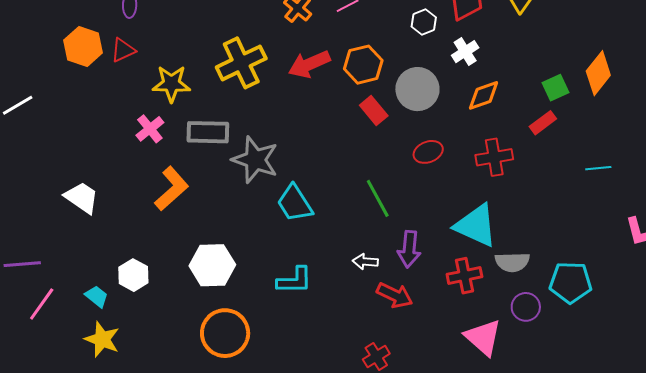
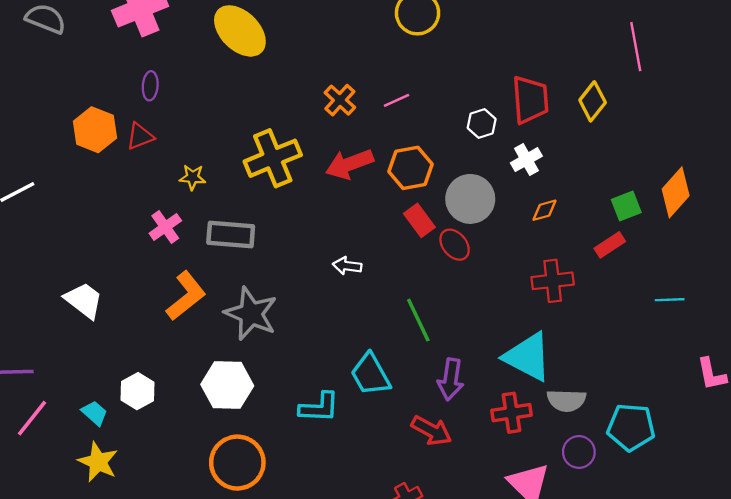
yellow star: (171, 84) -> (192, 177), size x0.6
orange diamond: (484, 95) -> (545, 210), size x0.7
red ellipse: (428, 152) -> (455, 245), moved, turned 68
gray star: (255, 160) -> (251, 314), moved
cyan trapezoid: (295, 203) -> (370, 375), moved
white arrow: (365, 262) -> (347, 266), moved

